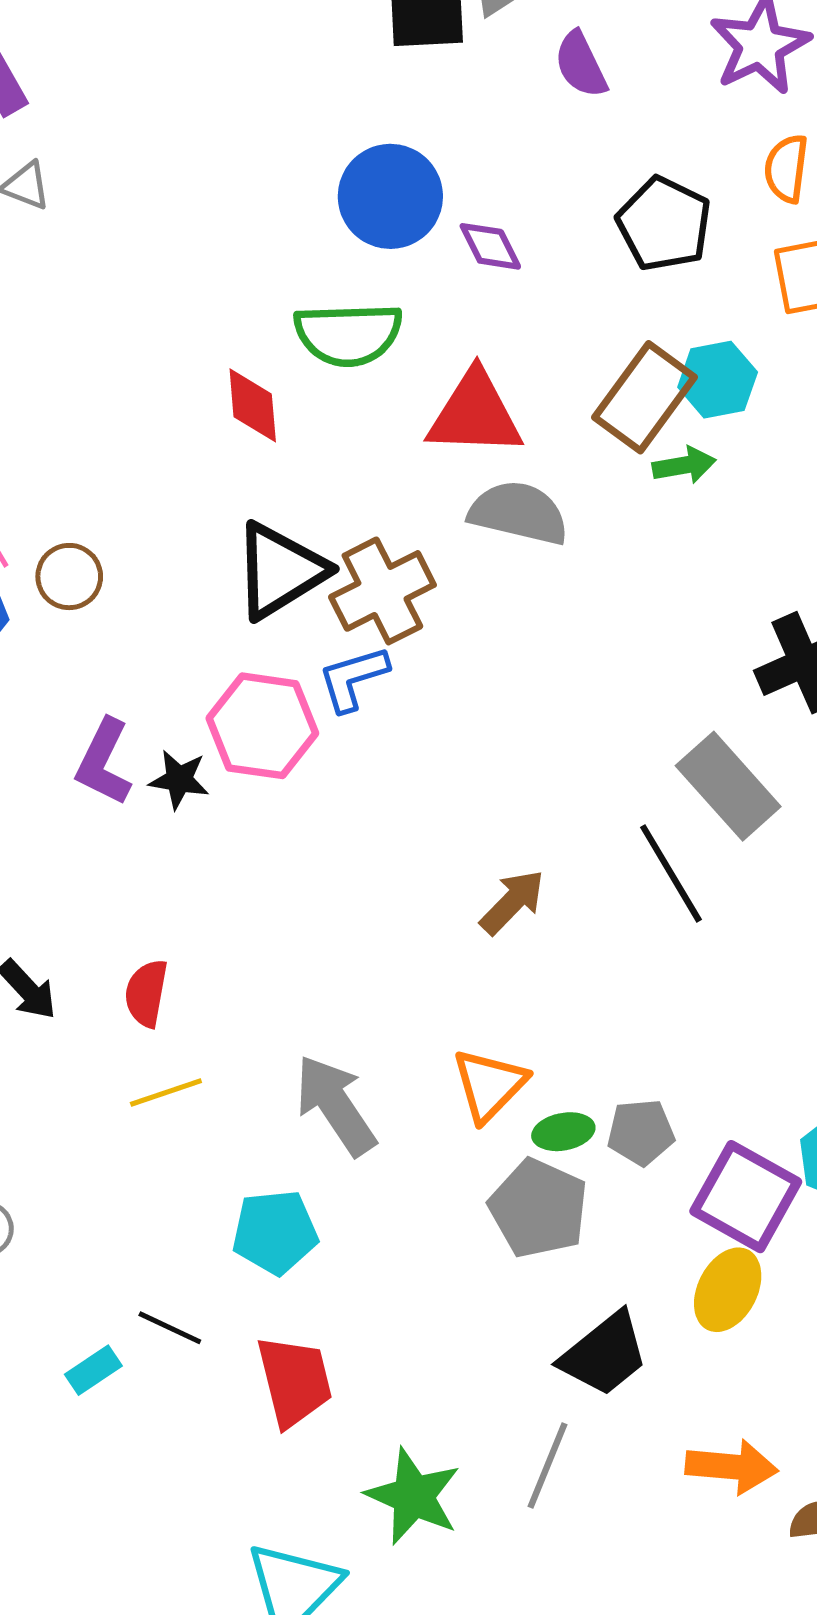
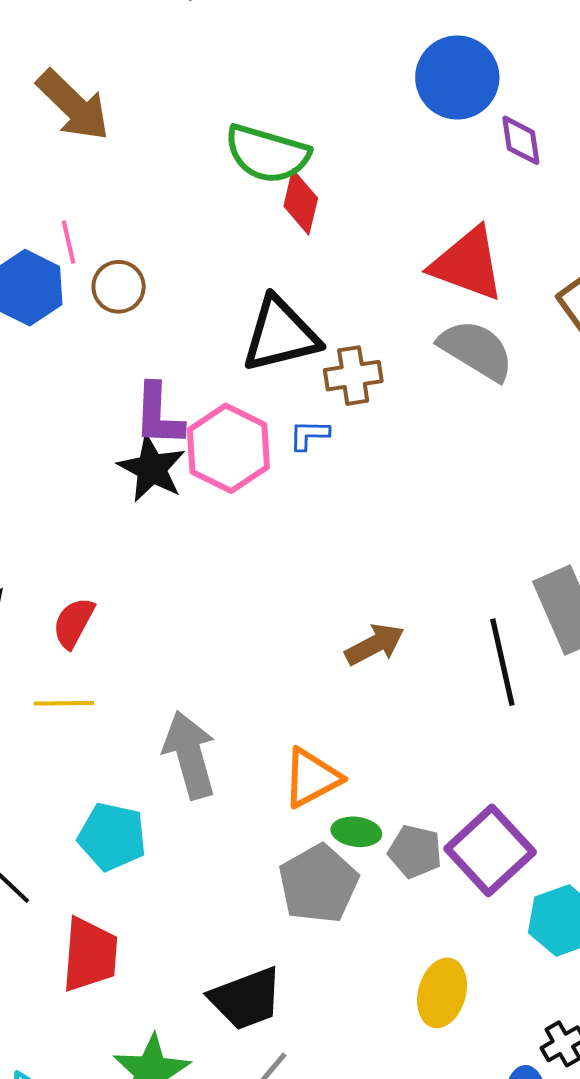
green semicircle: (348, 334) -> (267, 154), moved
brown cross: (382, 591) -> (353, 376), size x0.7
blue L-shape: (353, 678) -> (309, 435), size x0.7
purple L-shape: (104, 762) -> (158, 415), moved, turned -42
black star: (179, 780) -> (152, 468), size x1.4
purple square: (746, 1197) -> (490, 850), moved
yellow ellipse: (728, 1290) -> (442, 993), turned -30
black trapezoid: (604, 1354) -> (246, 999), moved

